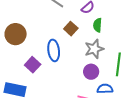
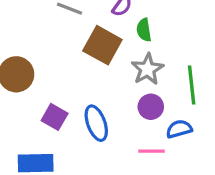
brown square: (71, 29) -> (102, 45), size x1.6
blue ellipse: (54, 50) -> (96, 123), moved

